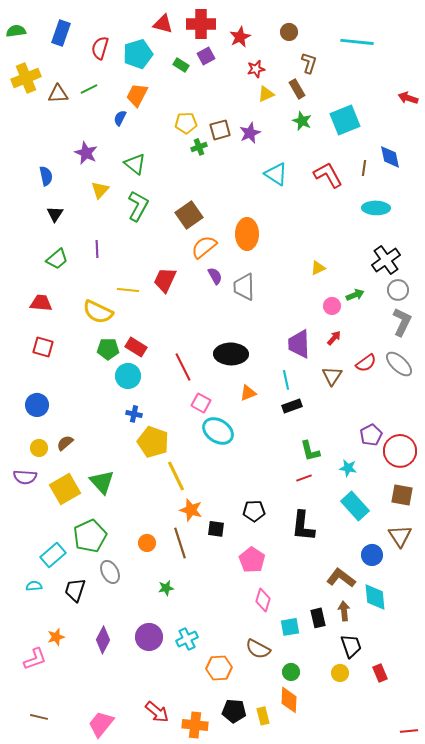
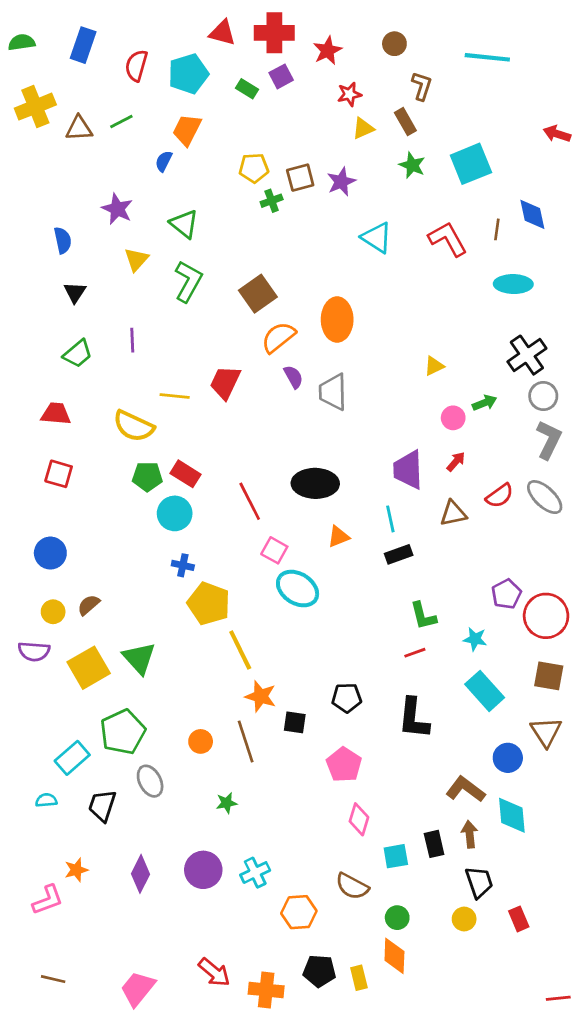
brown triangle: (332, 376) -> (453, 513), turned 45

